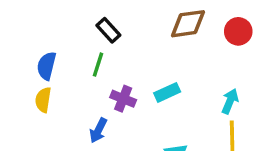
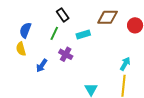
cyan rectangle: (167, 92) -> (83, 35), moved
yellow semicircle: (43, 100) -> (21, 49), turned -32
blue arrow: (98, 130) -> (42, 66), moved

